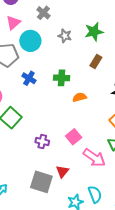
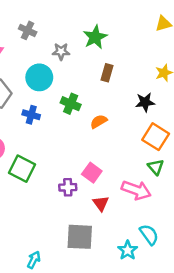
cyan circle: (30, 41) -> (39, 77), moved
green cross: (62, 78) -> (71, 104), turned 35
pink square: (74, 137) -> (92, 173), moved
red triangle: (62, 171) -> (101, 203), moved

